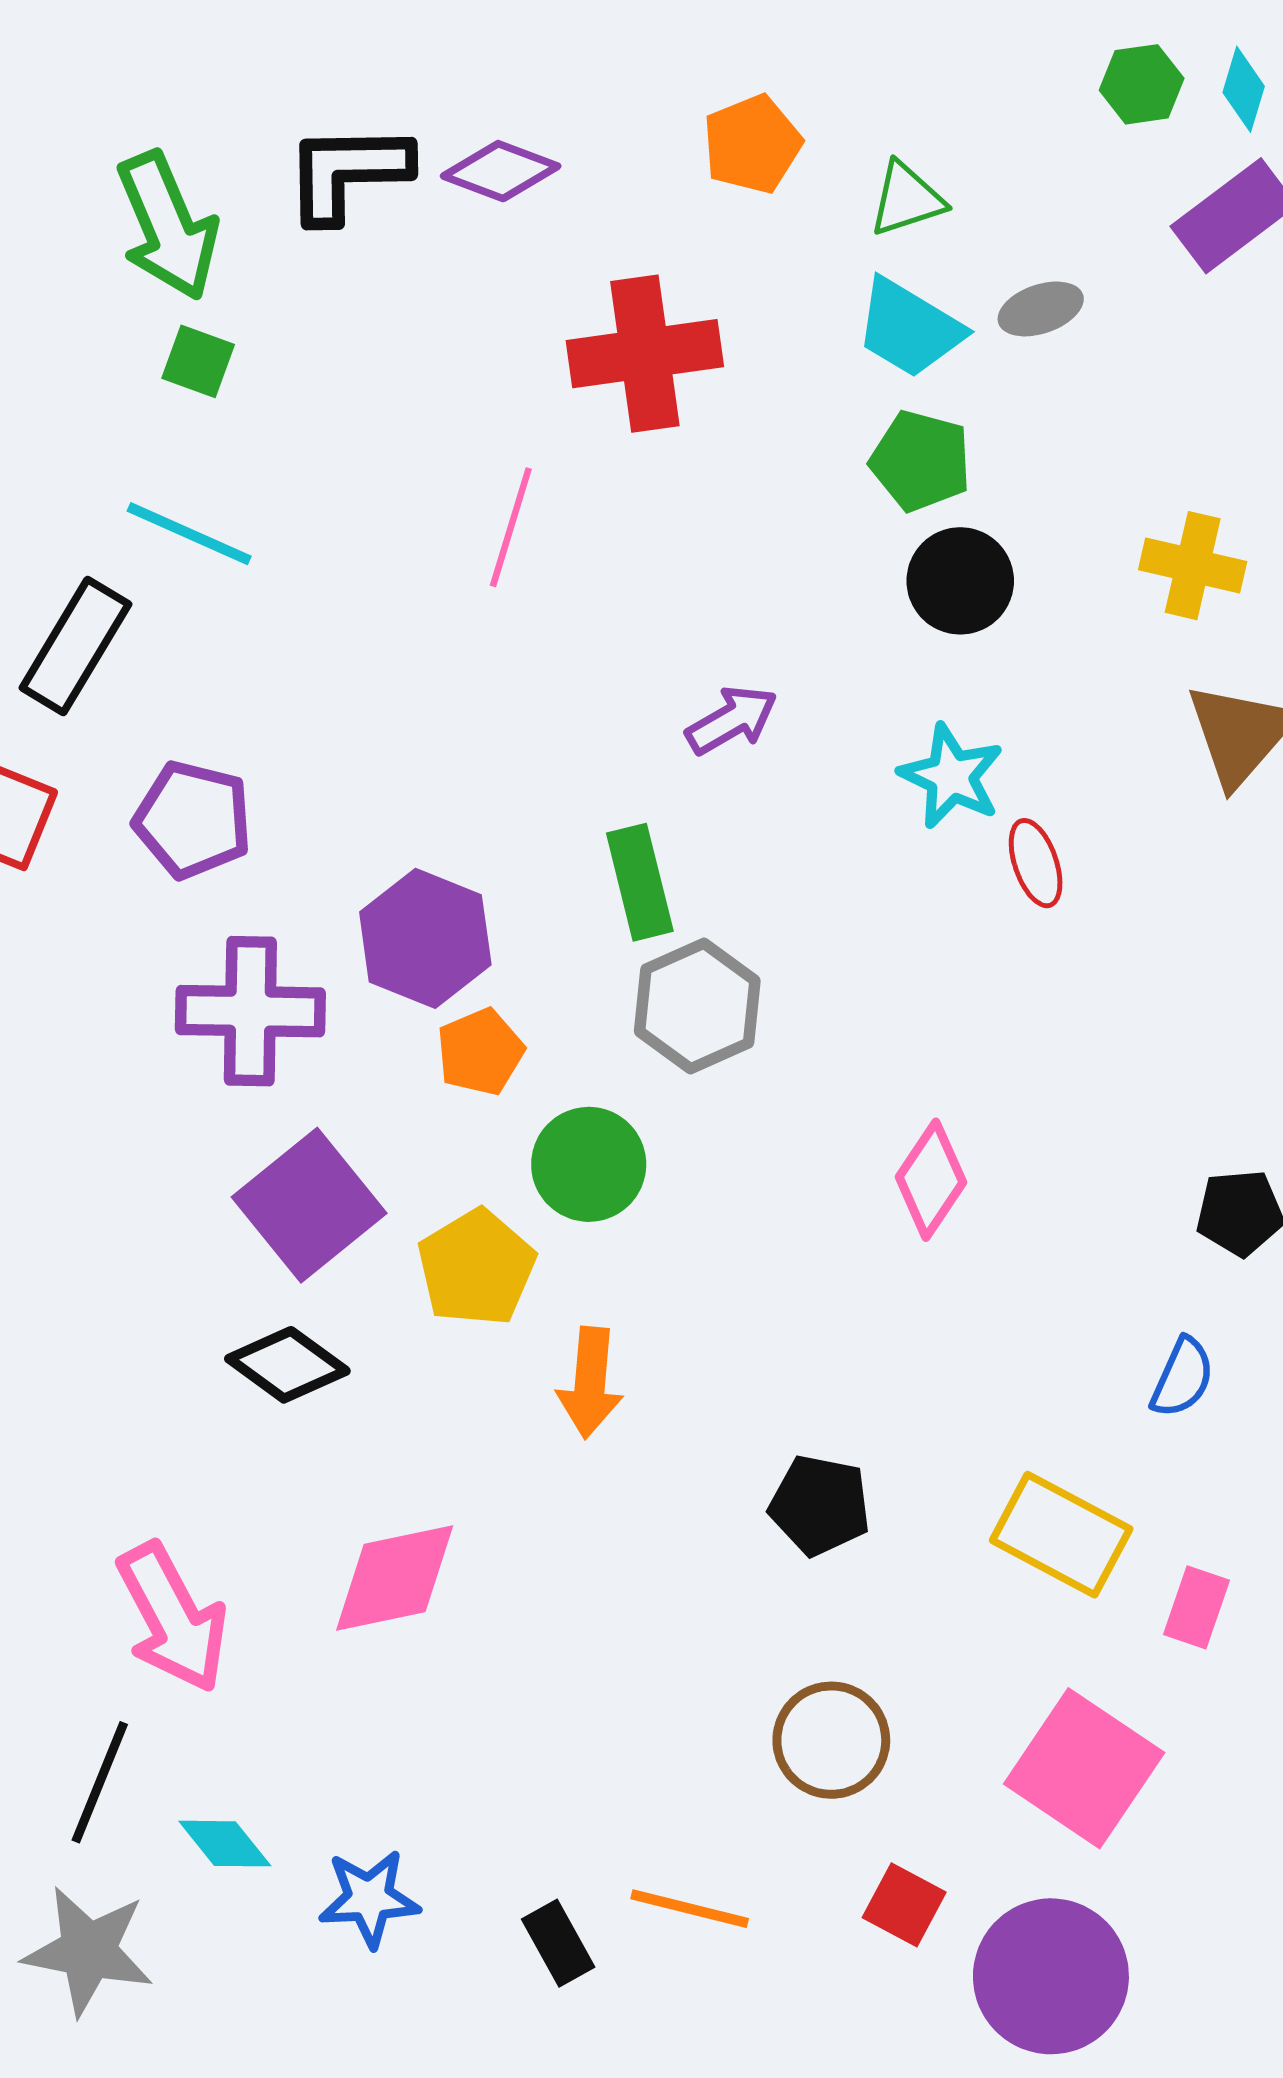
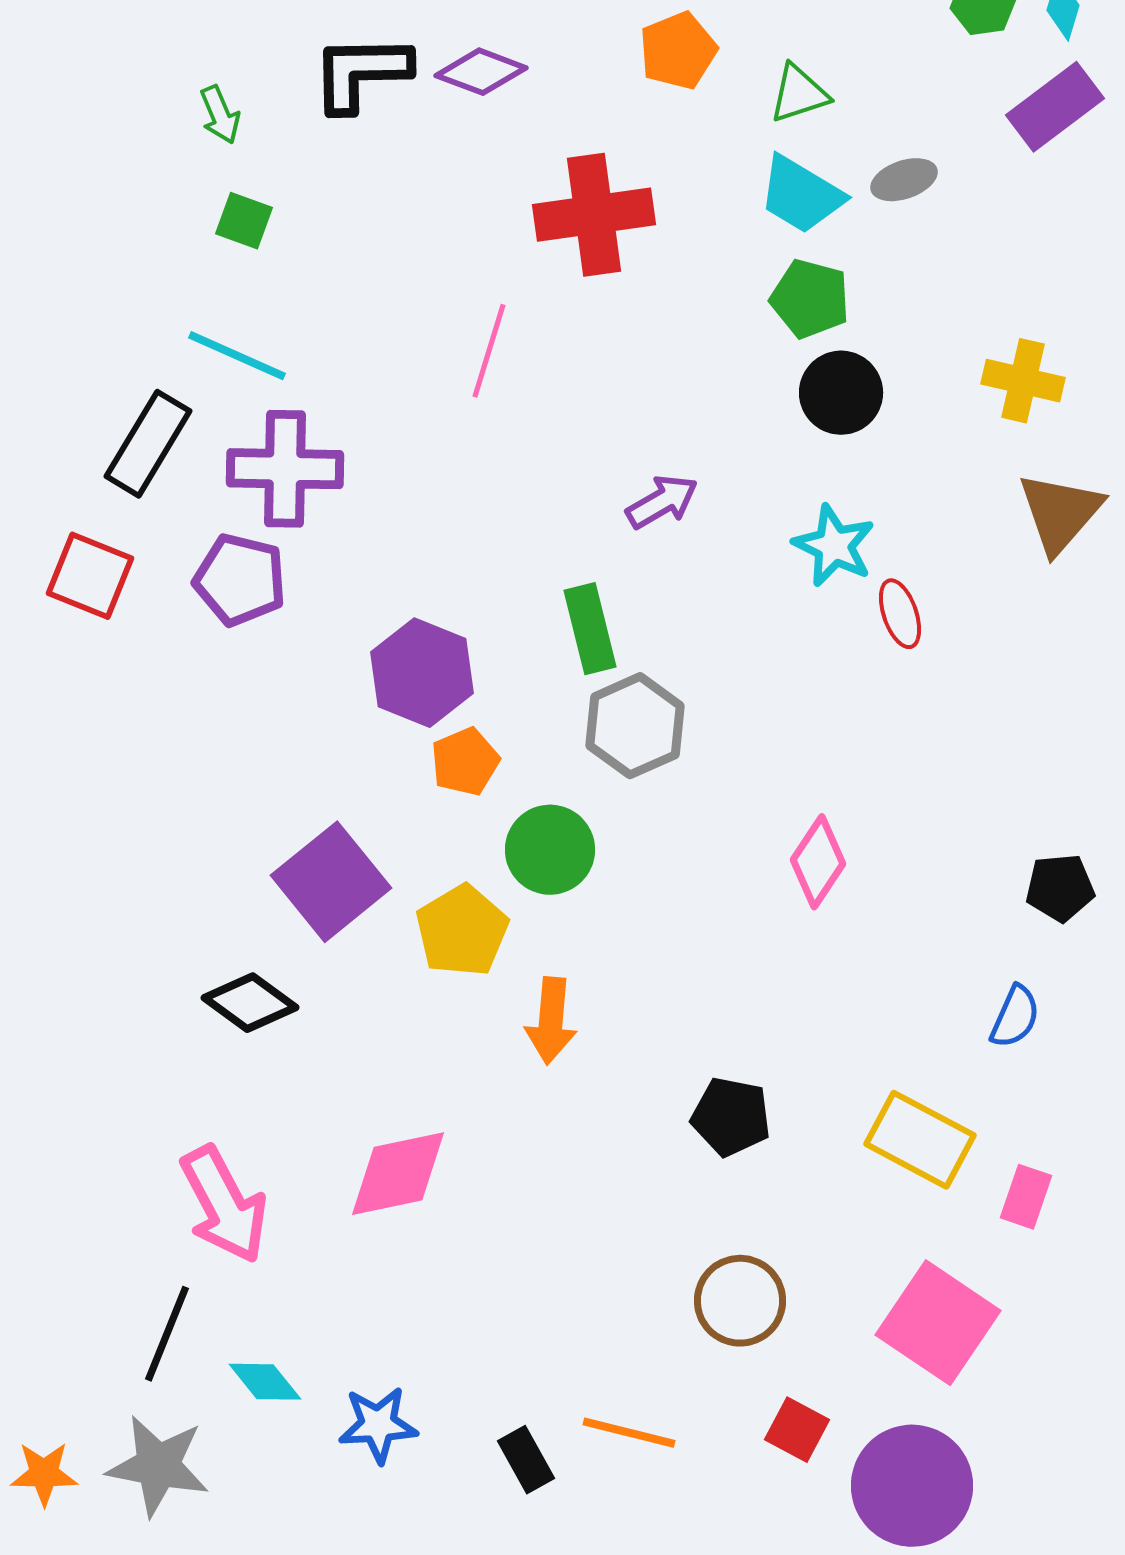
green arrow: (167, 226) -> (220, 115), size x0.5
purple cross: (250, 1011) -> (285, 469), moved
black diamond: (287, 1365) -> (250, 1003), moved

